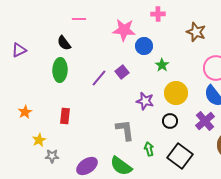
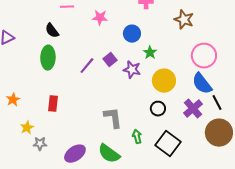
pink star: (124, 30) -> (100, 18), moved, size x0.7
purple star: (145, 101) -> (132, 70), moved

